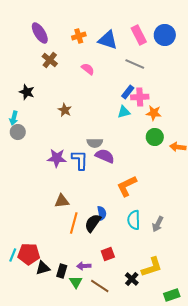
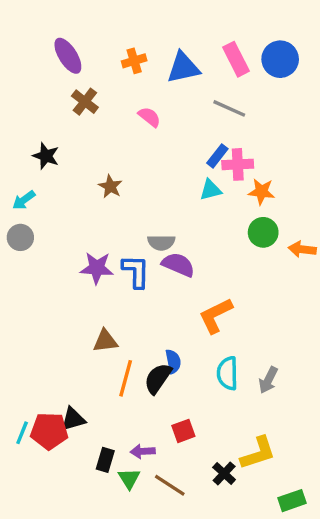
blue triangle: (108, 40) -> (183, 68), turned -30
cyan arrow: (14, 118) -> (24, 200), turned 40
gray circle: (18, 132) -> (20, 237), moved
black triangle: (43, 268) -> (73, 419), moved

